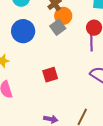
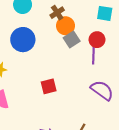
gray square: (58, 27) -> (72, 39), moved

